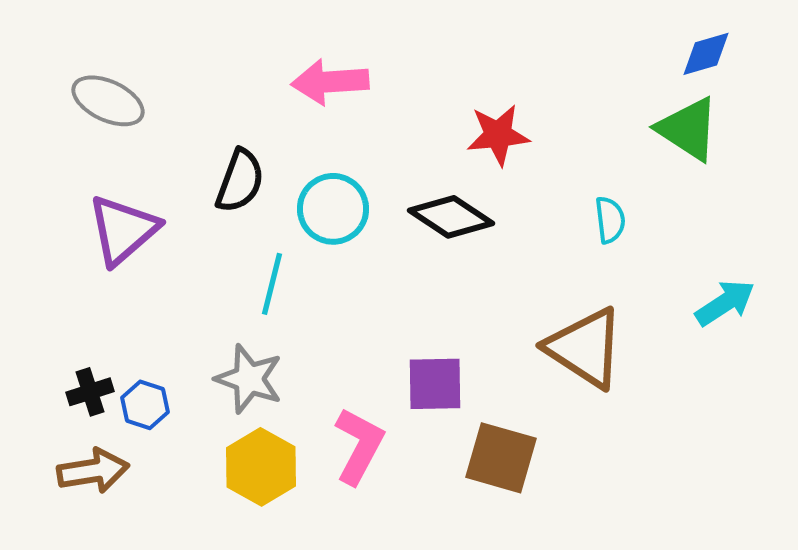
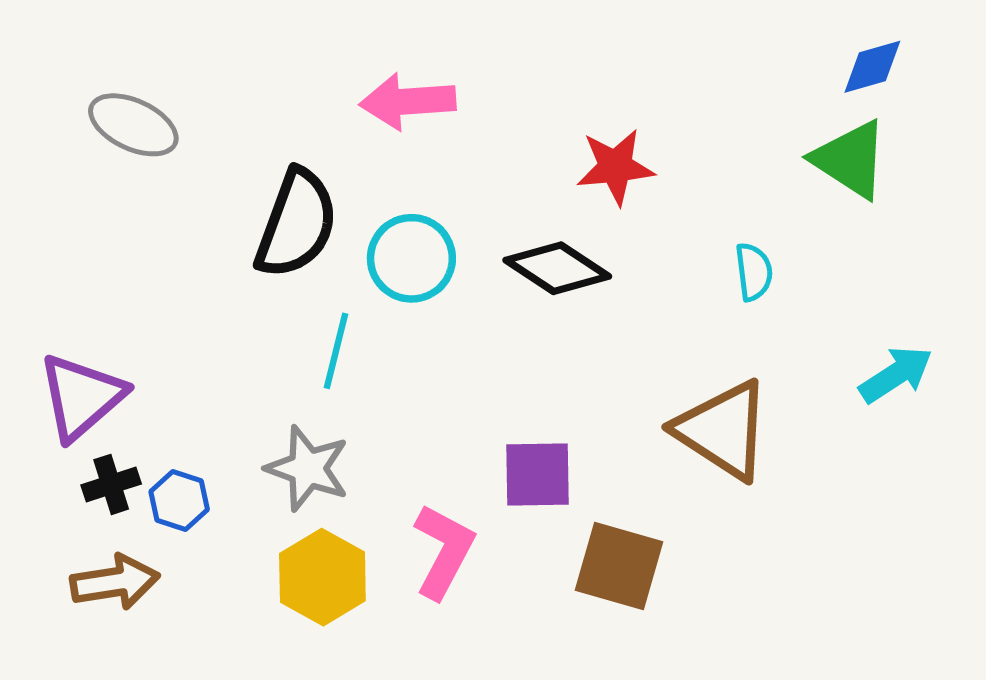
black semicircle: (240, 181) -> (297, 224), size x1.4
purple triangle: (123, 230) -> (81, 397), moved

